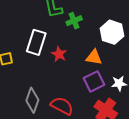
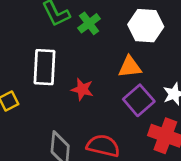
red star: (59, 54) -> (82, 89), moved

